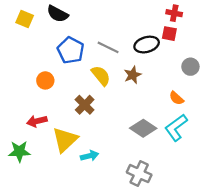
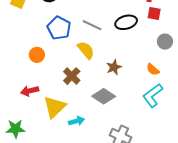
red square: (169, 34) -> (154, 13), moved
brown star: (133, 75) -> (114, 67), moved
gray diamond: (143, 128) -> (104, 96), moved
green star: (19, 151) -> (15, 129), moved

